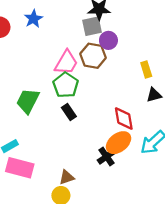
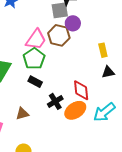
black rectangle: (69, 112) -> (35, 82), turned -32
black cross: (107, 157) -> (55, 101), moved
brown triangle: (67, 177) -> (22, 114), moved

